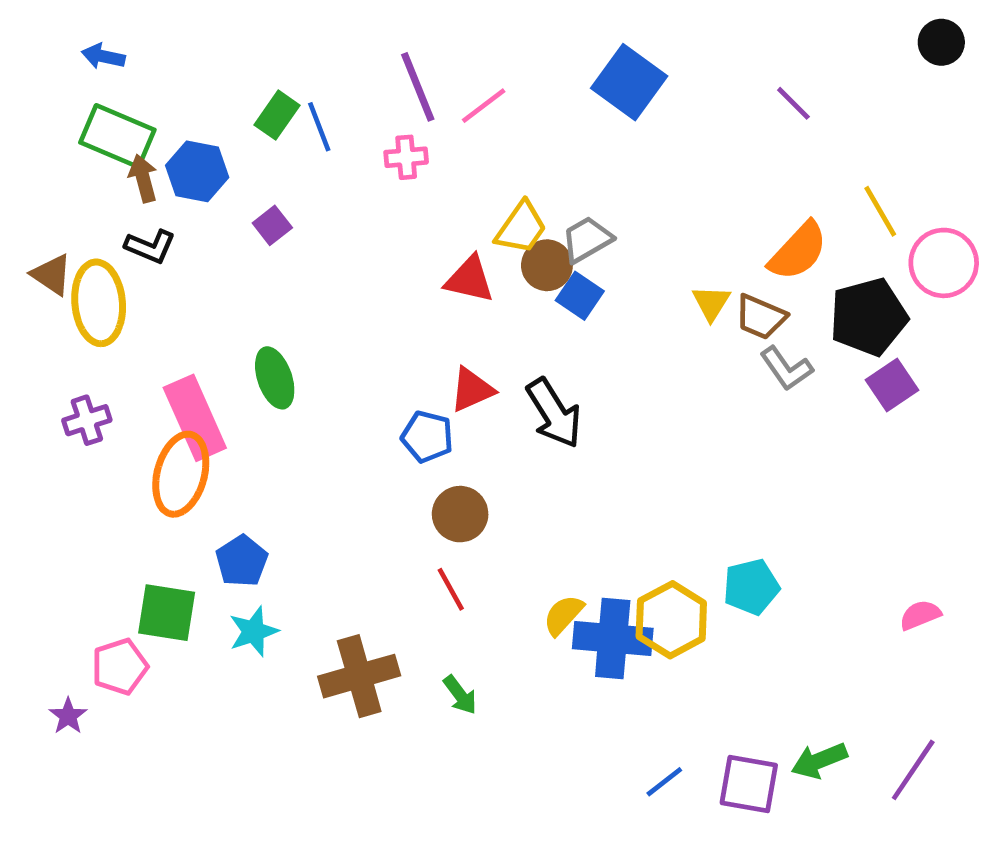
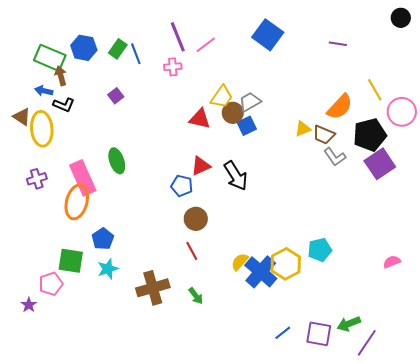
blue arrow: (103, 56) -> (44, 91), moved
purple line: (793, 103) -> (338, 44), turned -36
blue hexagon: (197, 171) -> (84, 48), moved
blue square: (580, 296) -> (247, 126), turned 30
yellow triangle: (711, 303) -> (303, 129), turned 36
purple square: (892, 385) -> (380, 164), size x1.4
blue cross: (613, 638) -> (261, 272), turned 36
purple line: (913, 770) -> (367, 343), moved

